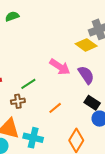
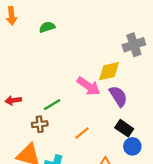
green semicircle: (12, 16) -> (47, 27), moved
yellow diamond: (86, 45) -> (109, 71), moved, turned -50

